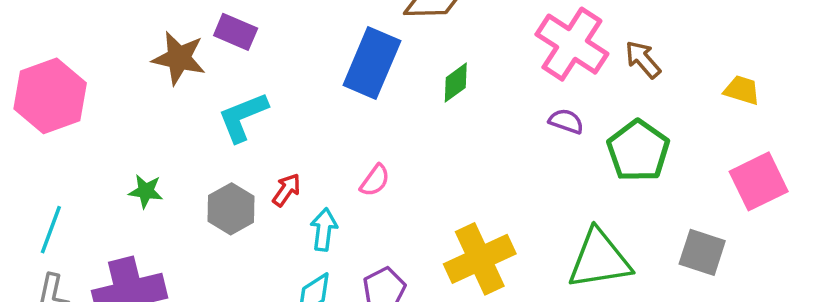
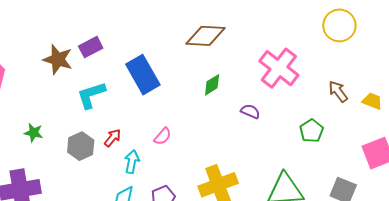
purple rectangle: (236, 32) -> (91, 47), turned -55
brown arrow: (643, 59) -> (338, 91), moved
blue rectangle: (372, 63) -> (143, 75), moved, turned -57
purple semicircle: (566, 121) -> (250, 111), moved
green pentagon: (638, 151) -> (312, 131), size x0.7

